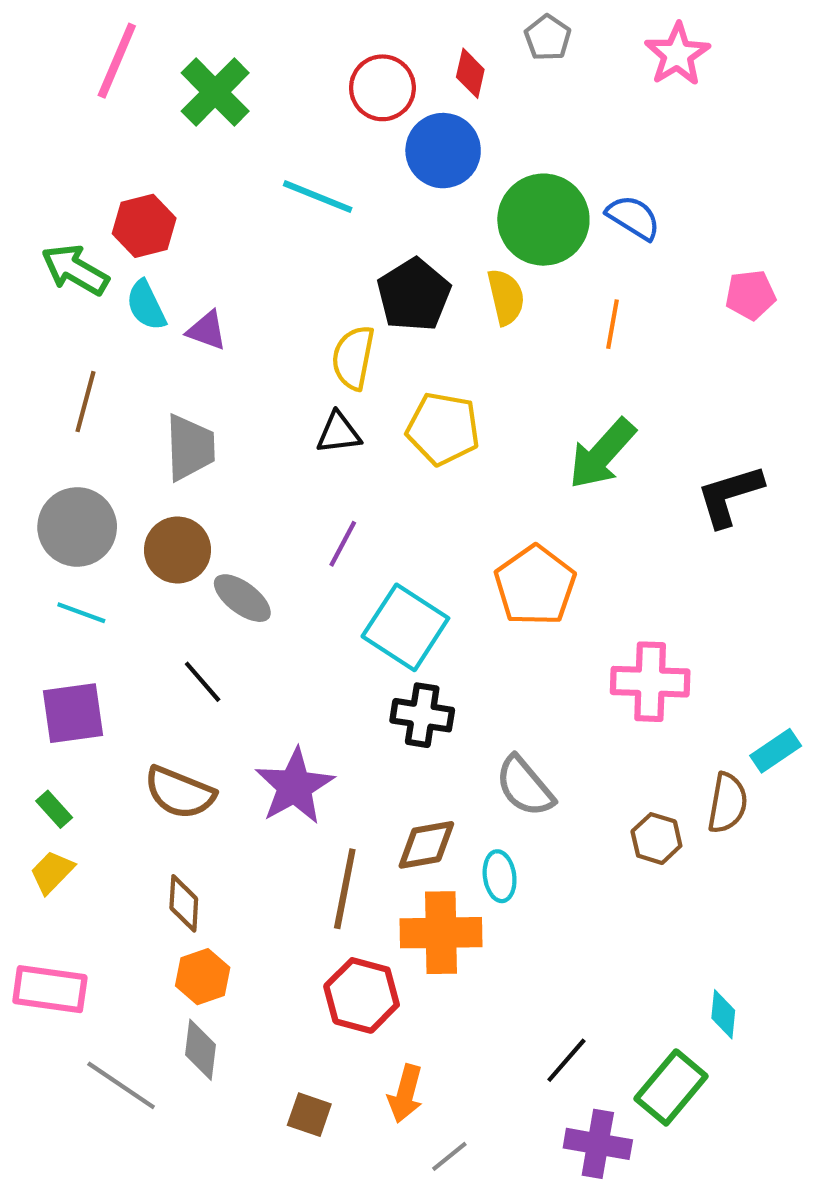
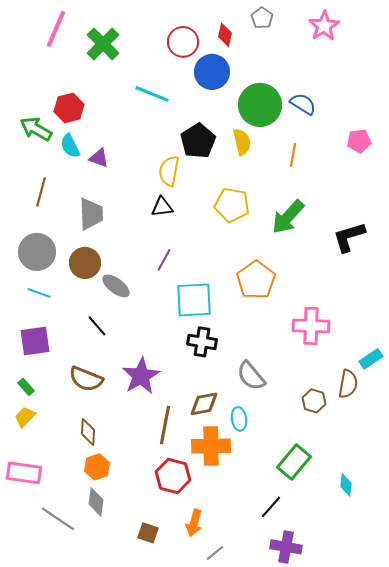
yellow pentagon: (443, 429) -> (232, 205), moved
cyan square: (405, 627) -> (194, 300), turned -36
green rectangle: (671, 1087) -> (294, 462), moved

